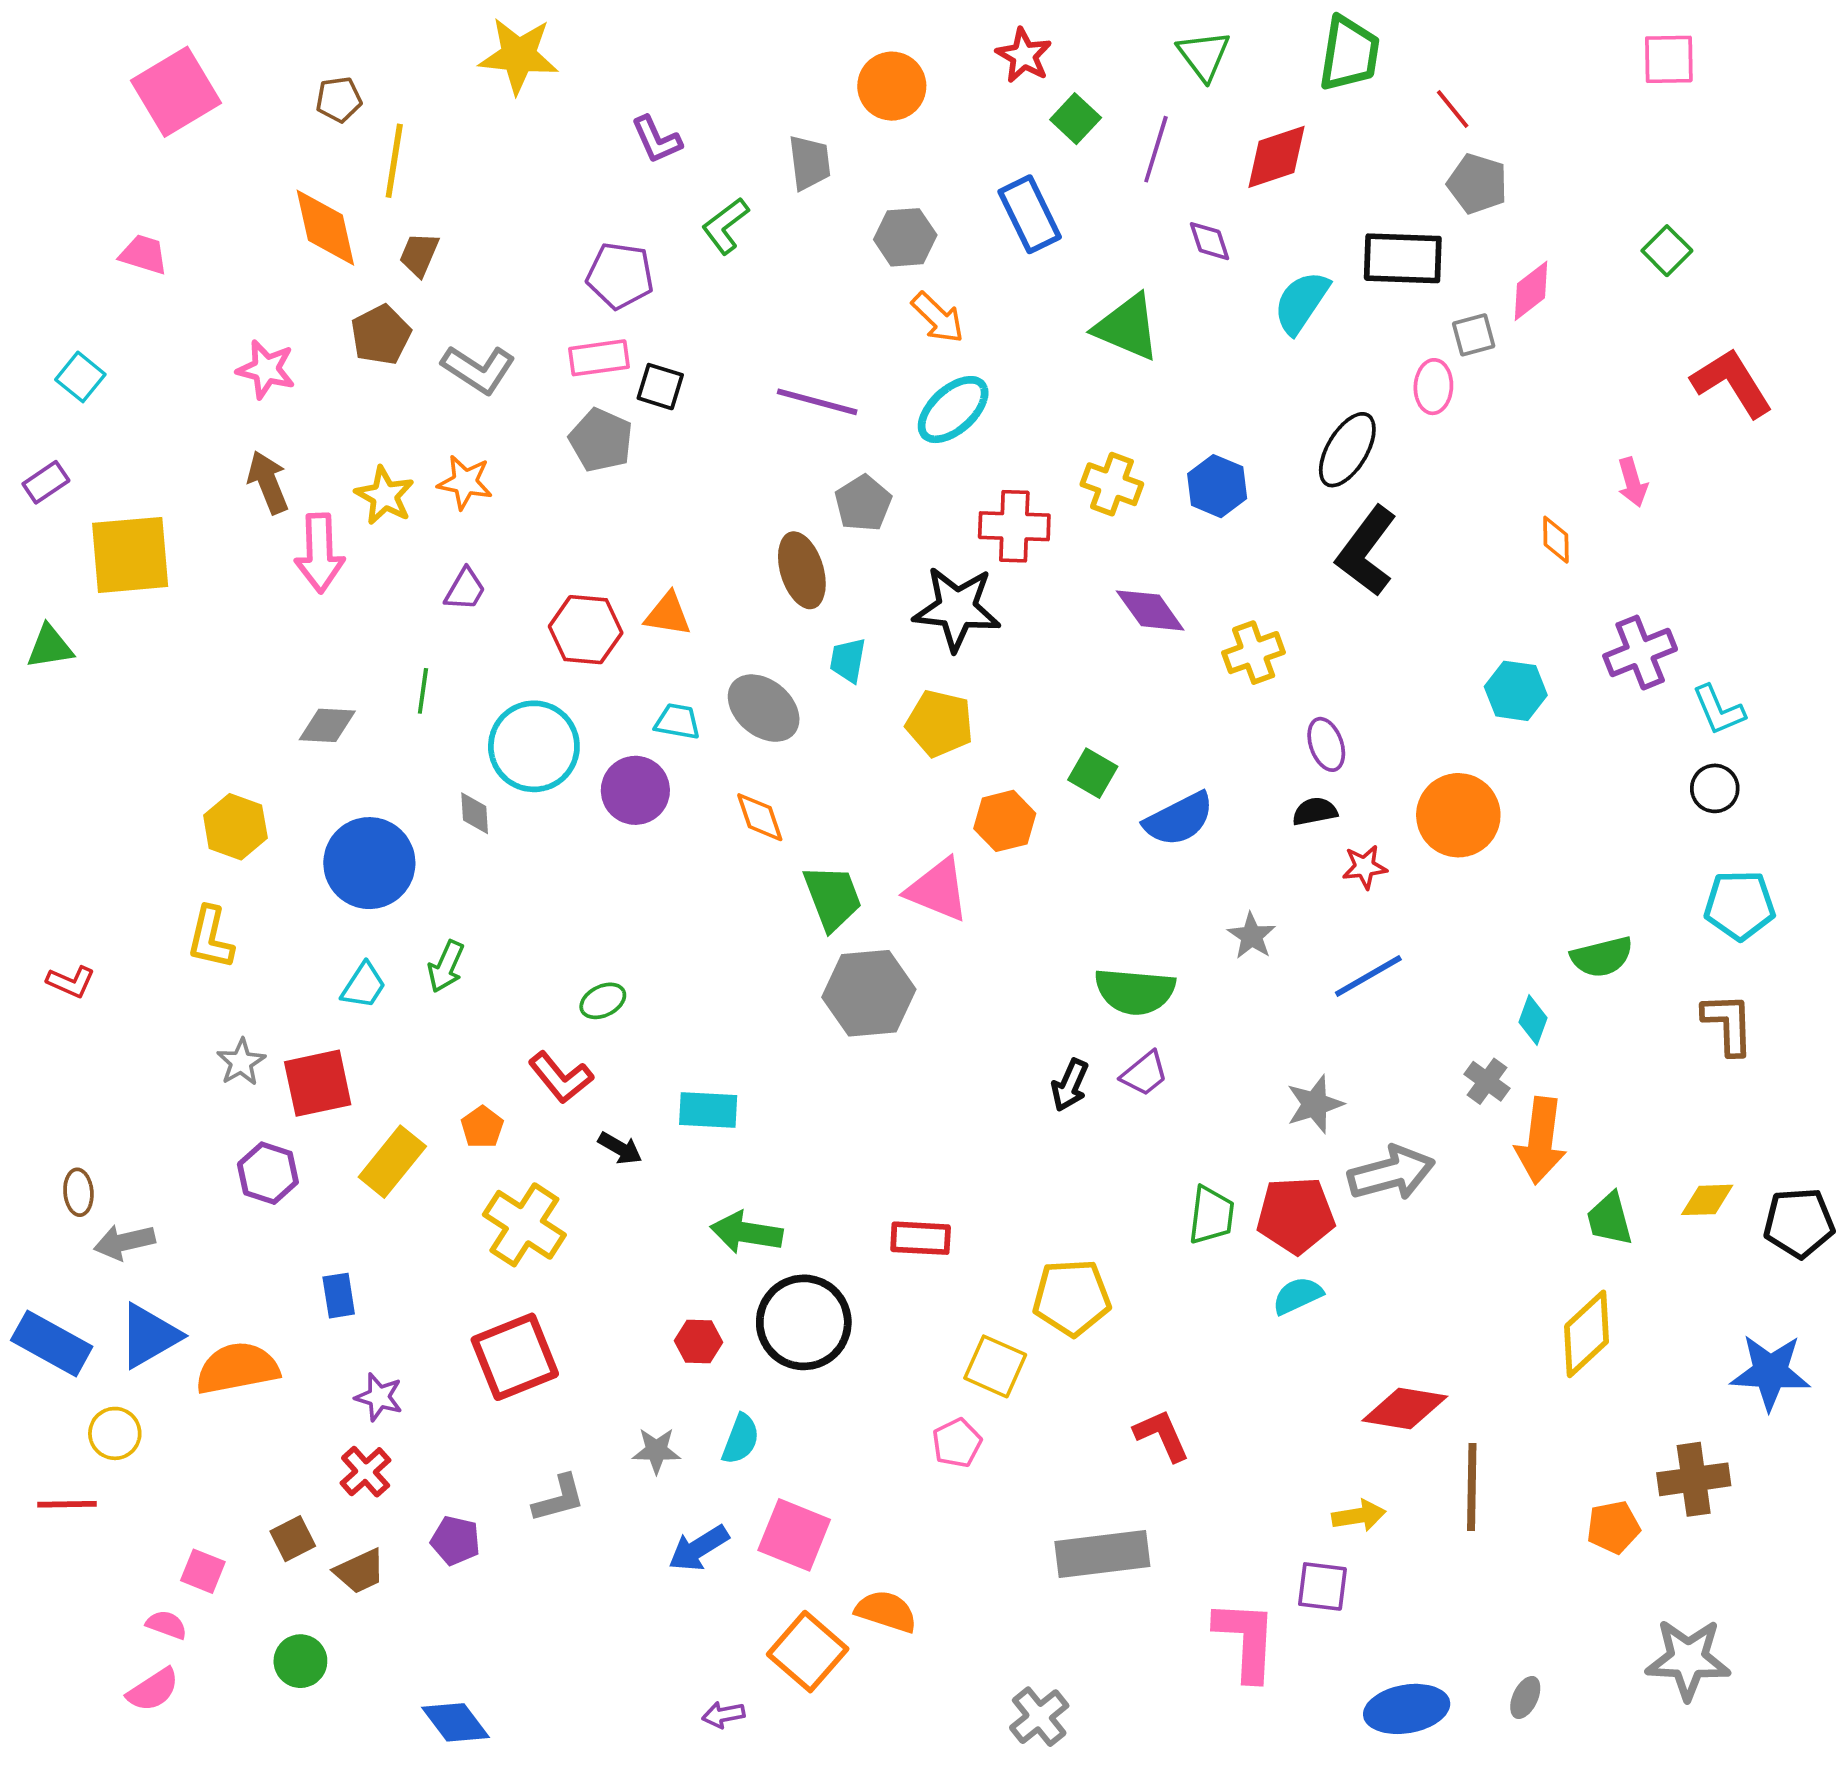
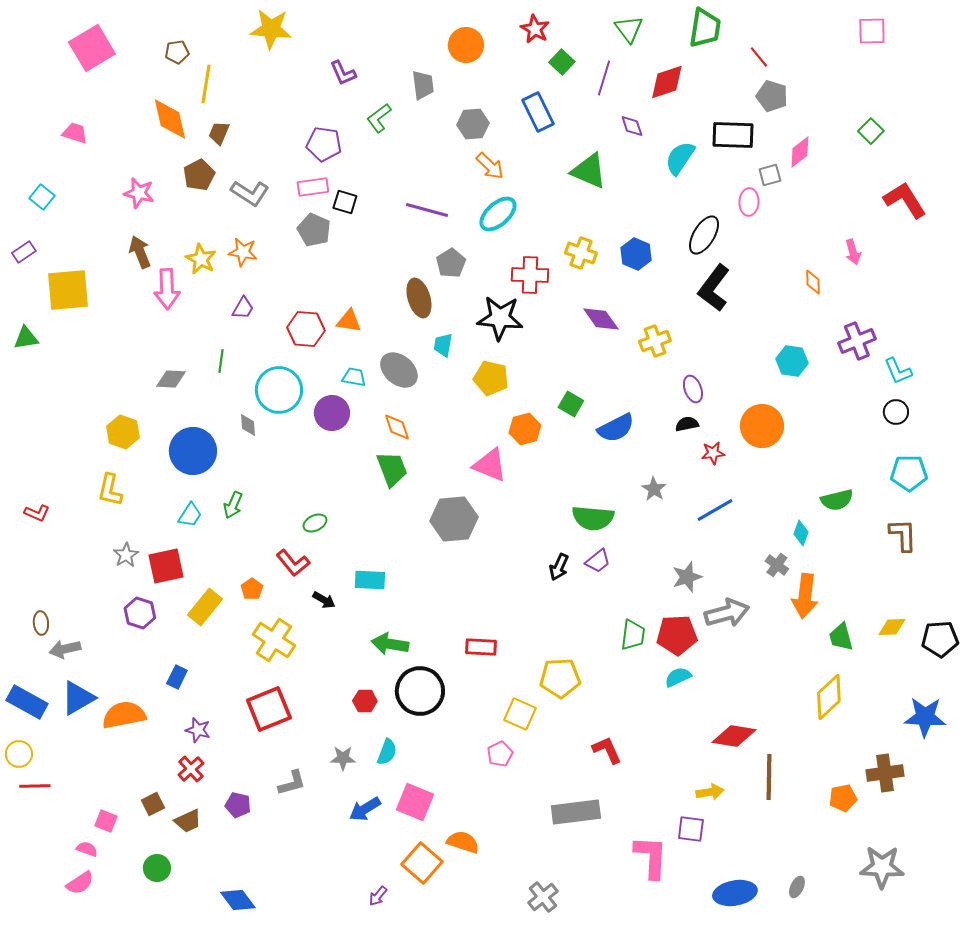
green trapezoid: (832, 898) -> (392, 469), moved
blue rectangle: (339, 1296) -> (177, 677), turned 35
yellow circle: (115, 1433) -> (19, 754), moved
purple arrow: (723, 1715) -> (378, 896), turned -40

